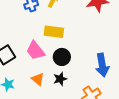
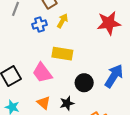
black circle: (62, 57) -> (84, 83), moved
blue arrow: (102, 65) -> (114, 76), moved, turned -140

